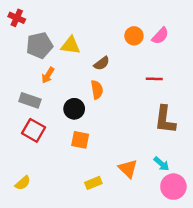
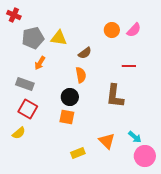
black circle: (74, 109) -> (70, 97), moved
brown L-shape: (165, 120) -> (115, 96), moved
yellow semicircle: (23, 183) -> (19, 133), moved

